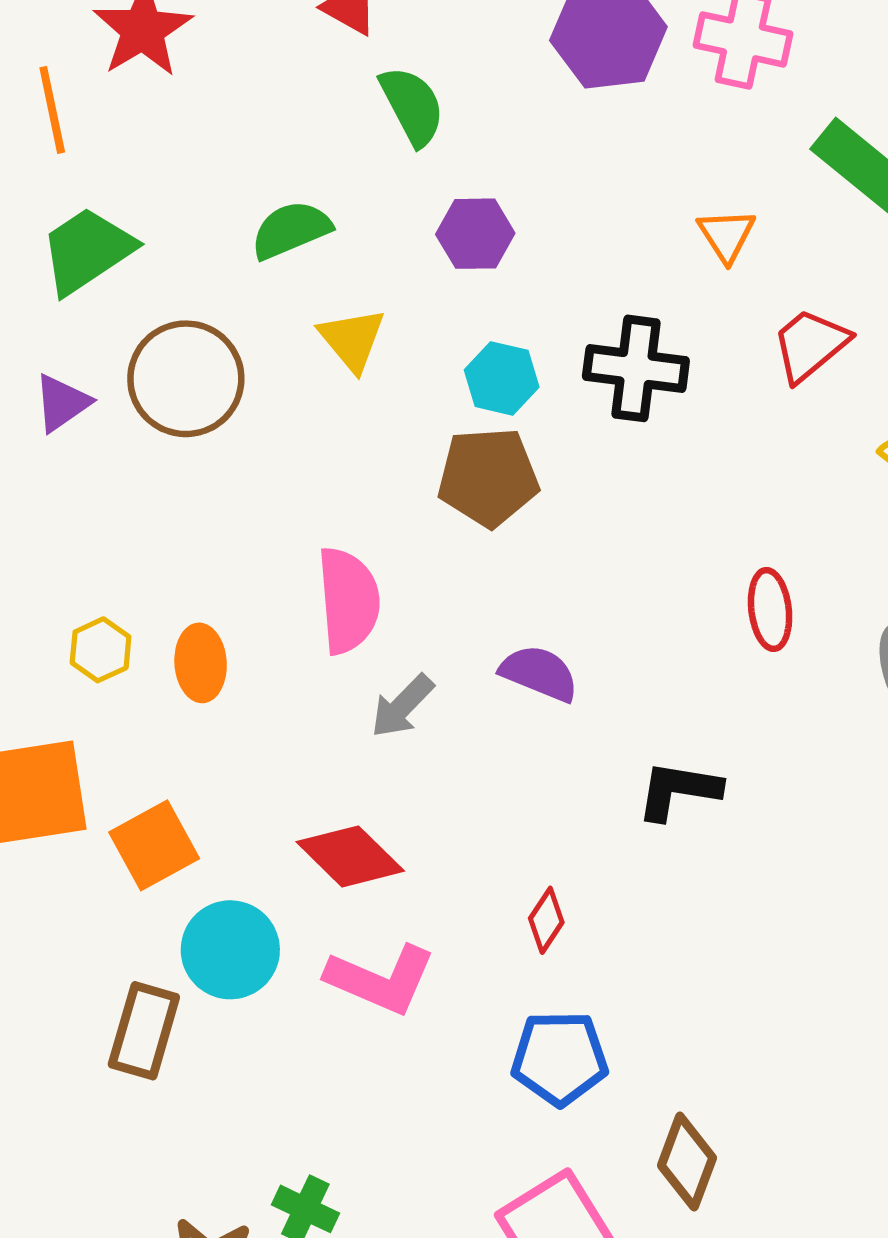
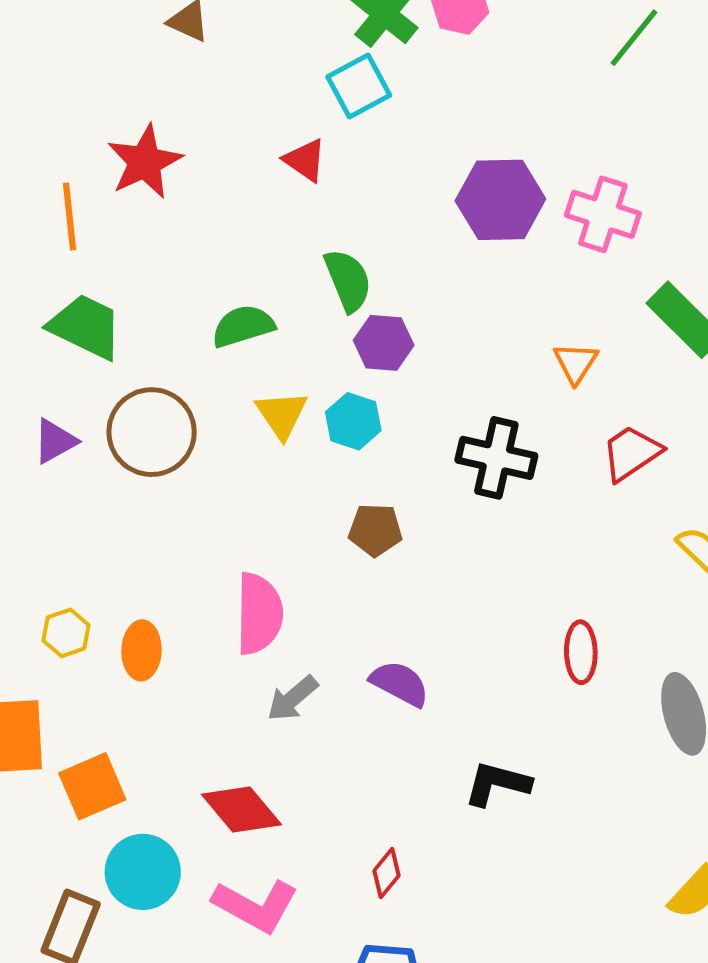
green semicircle: (412, 106) -> (348, 280), moved
green trapezoid: (87, 251) -> (86, 327), turned 54
cyan hexagon: (502, 378) -> (353, 421), moved
brown pentagon: (488, 477) -> (375, 530), size x0.7

